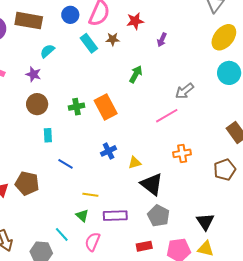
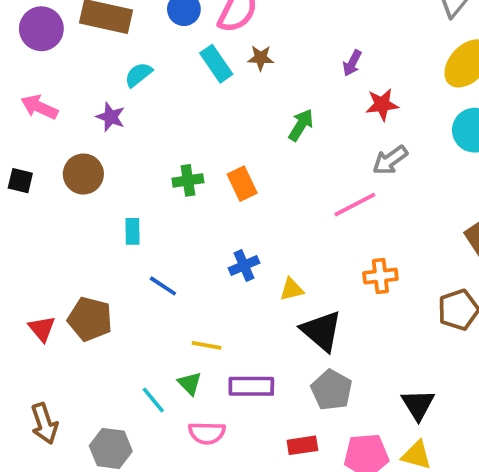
red star: (135, 21) -> (382, 105), moved
brown circle: (37, 104) -> (83, 174), moved
orange rectangle: (106, 107) -> (242, 184), size x0.7
cyan line: (62, 234) -> (153, 400), moved
pink semicircle: (93, 242) -> (207, 433), turned -114

